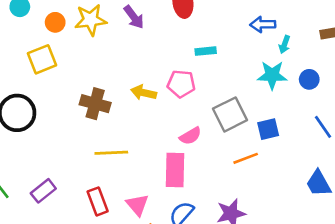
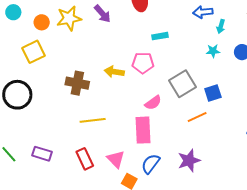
cyan star: (272, 75) -> (213, 51), size x0.6
purple rectangle: (43, 191) -> (42, 154), turned 60

